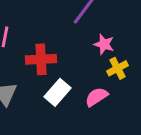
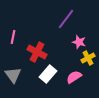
red cross: (41, 59) -> (37, 52), turned 30

